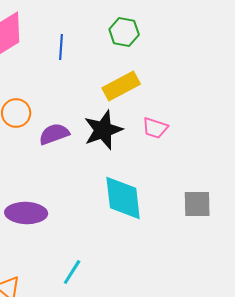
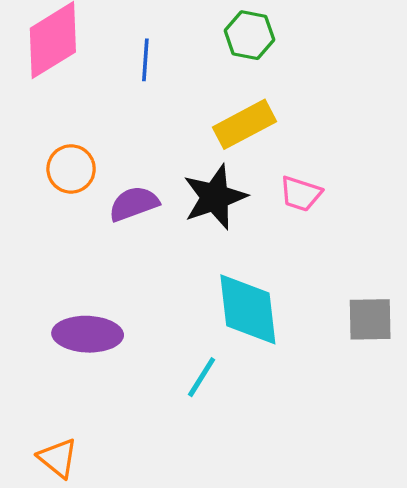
cyan line: (72, 272) -> (202, 377), moved

